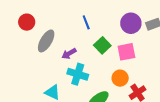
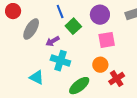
blue line: (86, 22) -> (60, 12), moved
purple circle: (131, 23) -> (100, 15), moved
green square: (102, 45) -> (73, 26), moved

